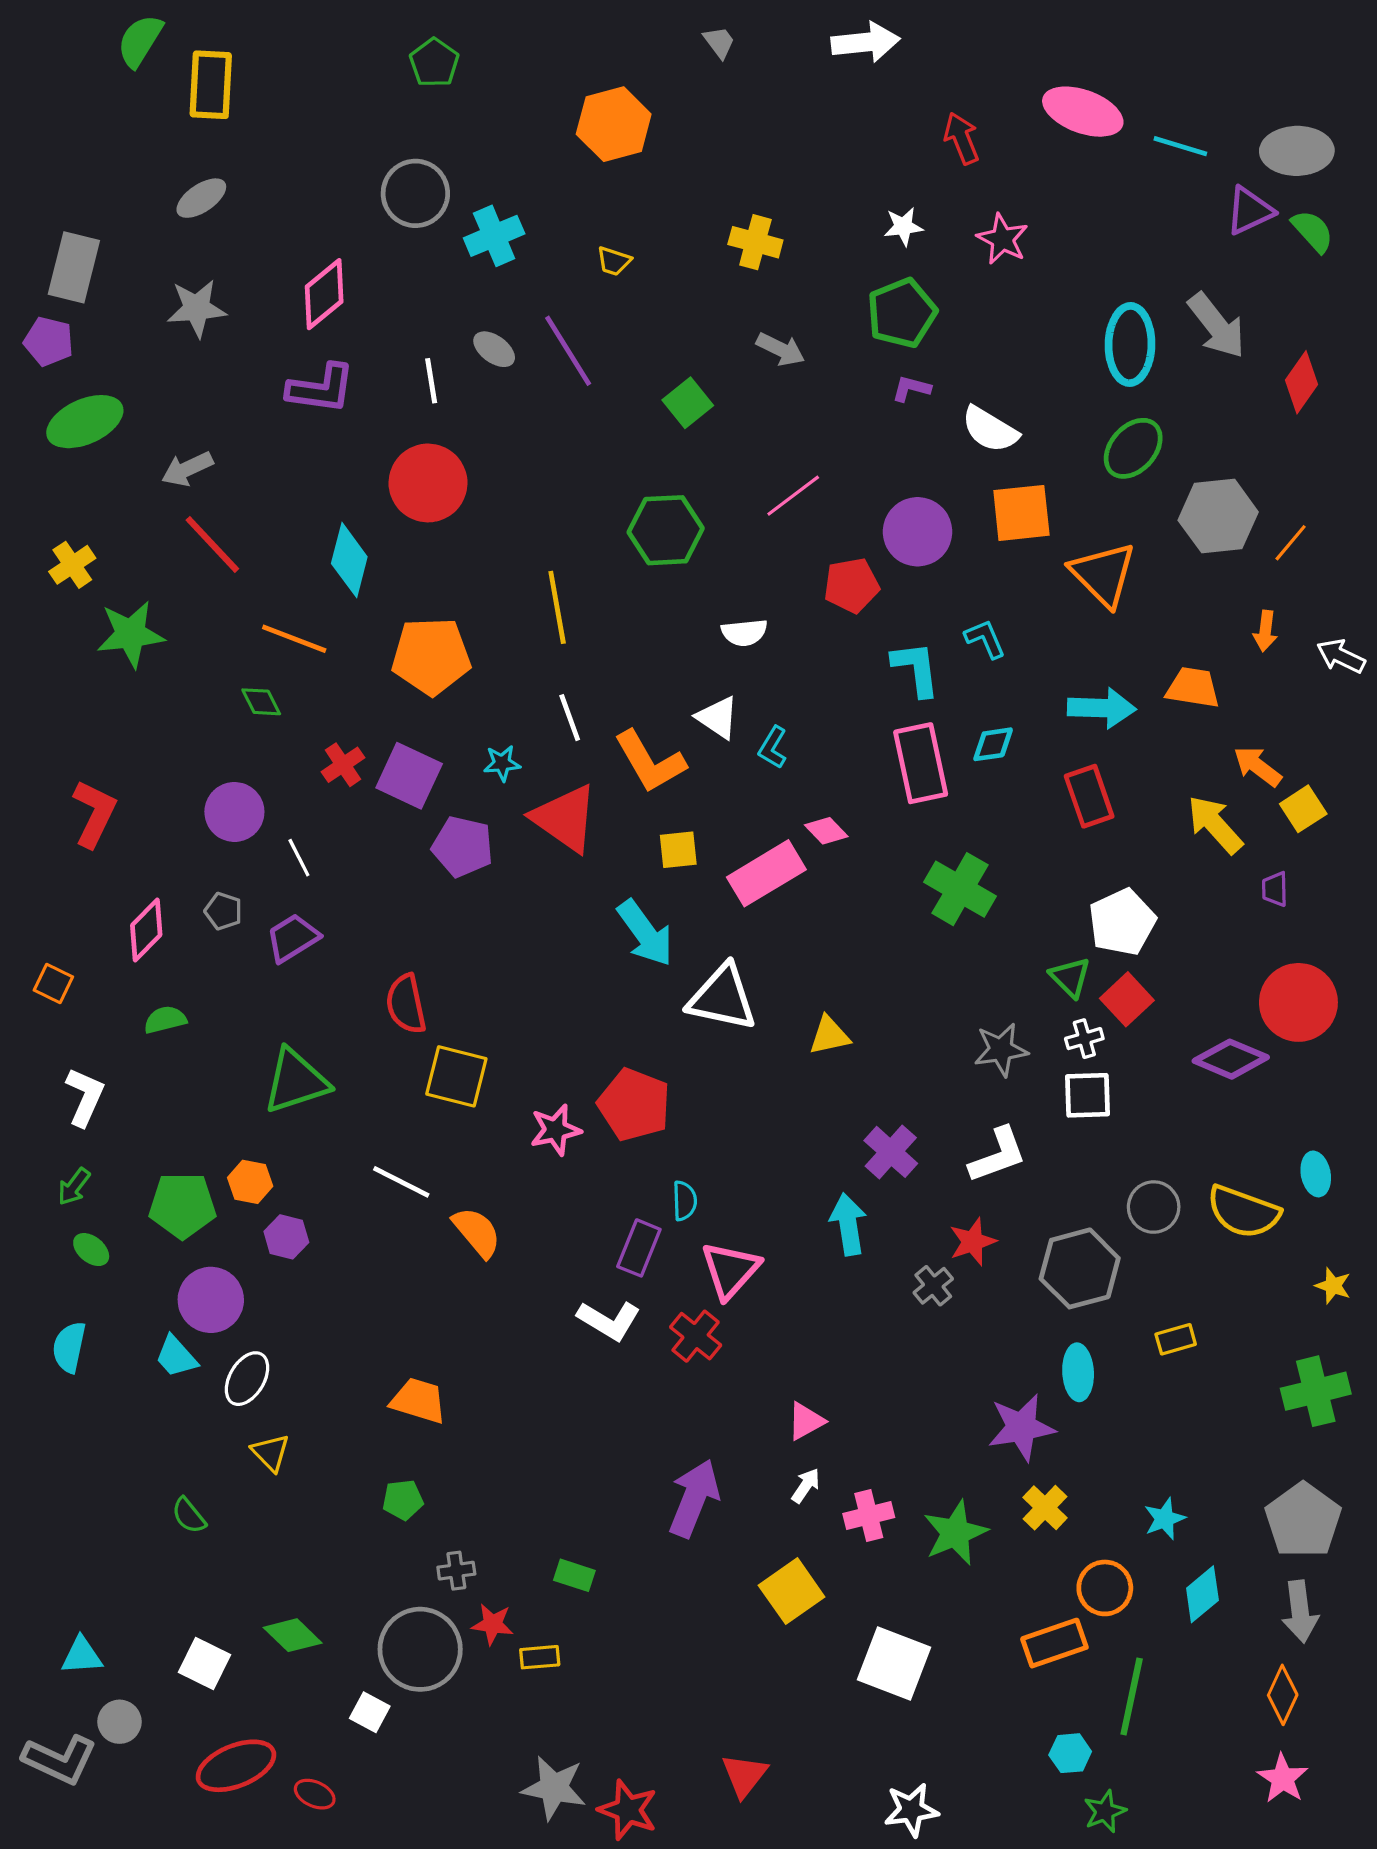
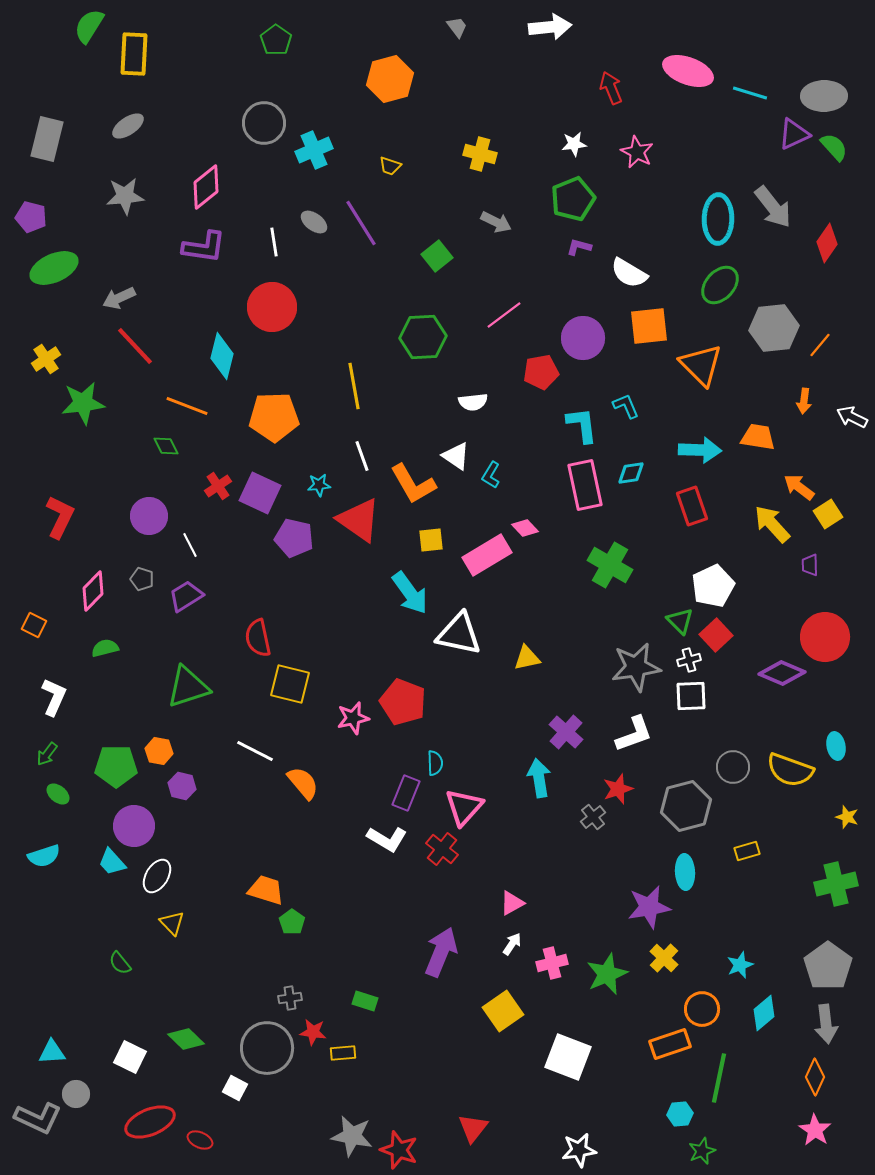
gray rectangle: (74, 267) -> (47, 139), moved
gray star: (1001, 1050) -> (636, 667), size x1.4
cyan semicircle: (69, 1347) -> (44, 856), turned -120
green pentagon: (403, 1500) -> (292, 922), moved, turned -30

